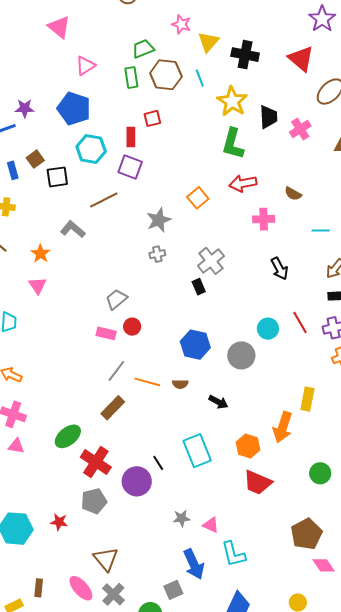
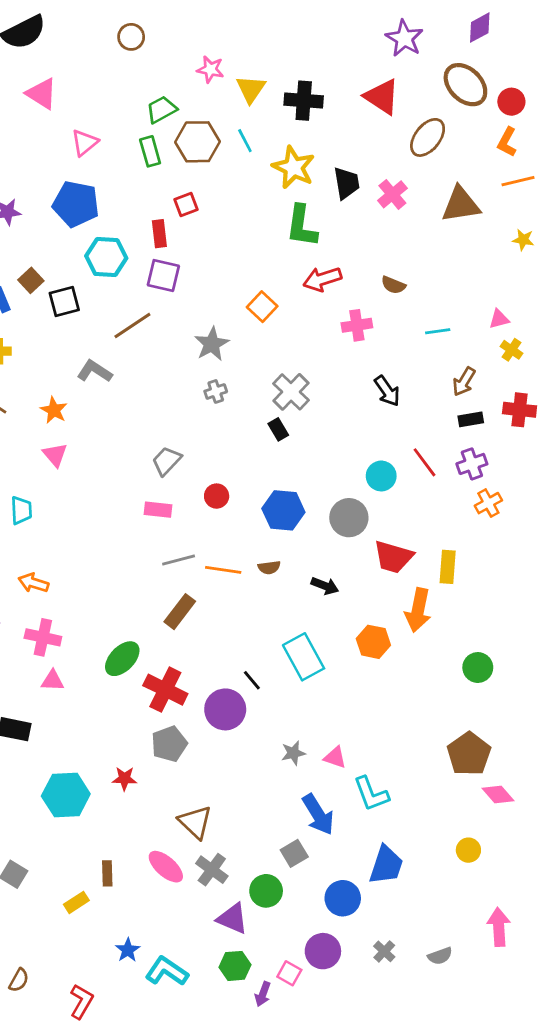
red circle: (132, 327) -> (217, 496), moved
gray line: (116, 371) -> (179, 560), turned 45
red trapezoid: (258, 483) -> (393, 557), moved

